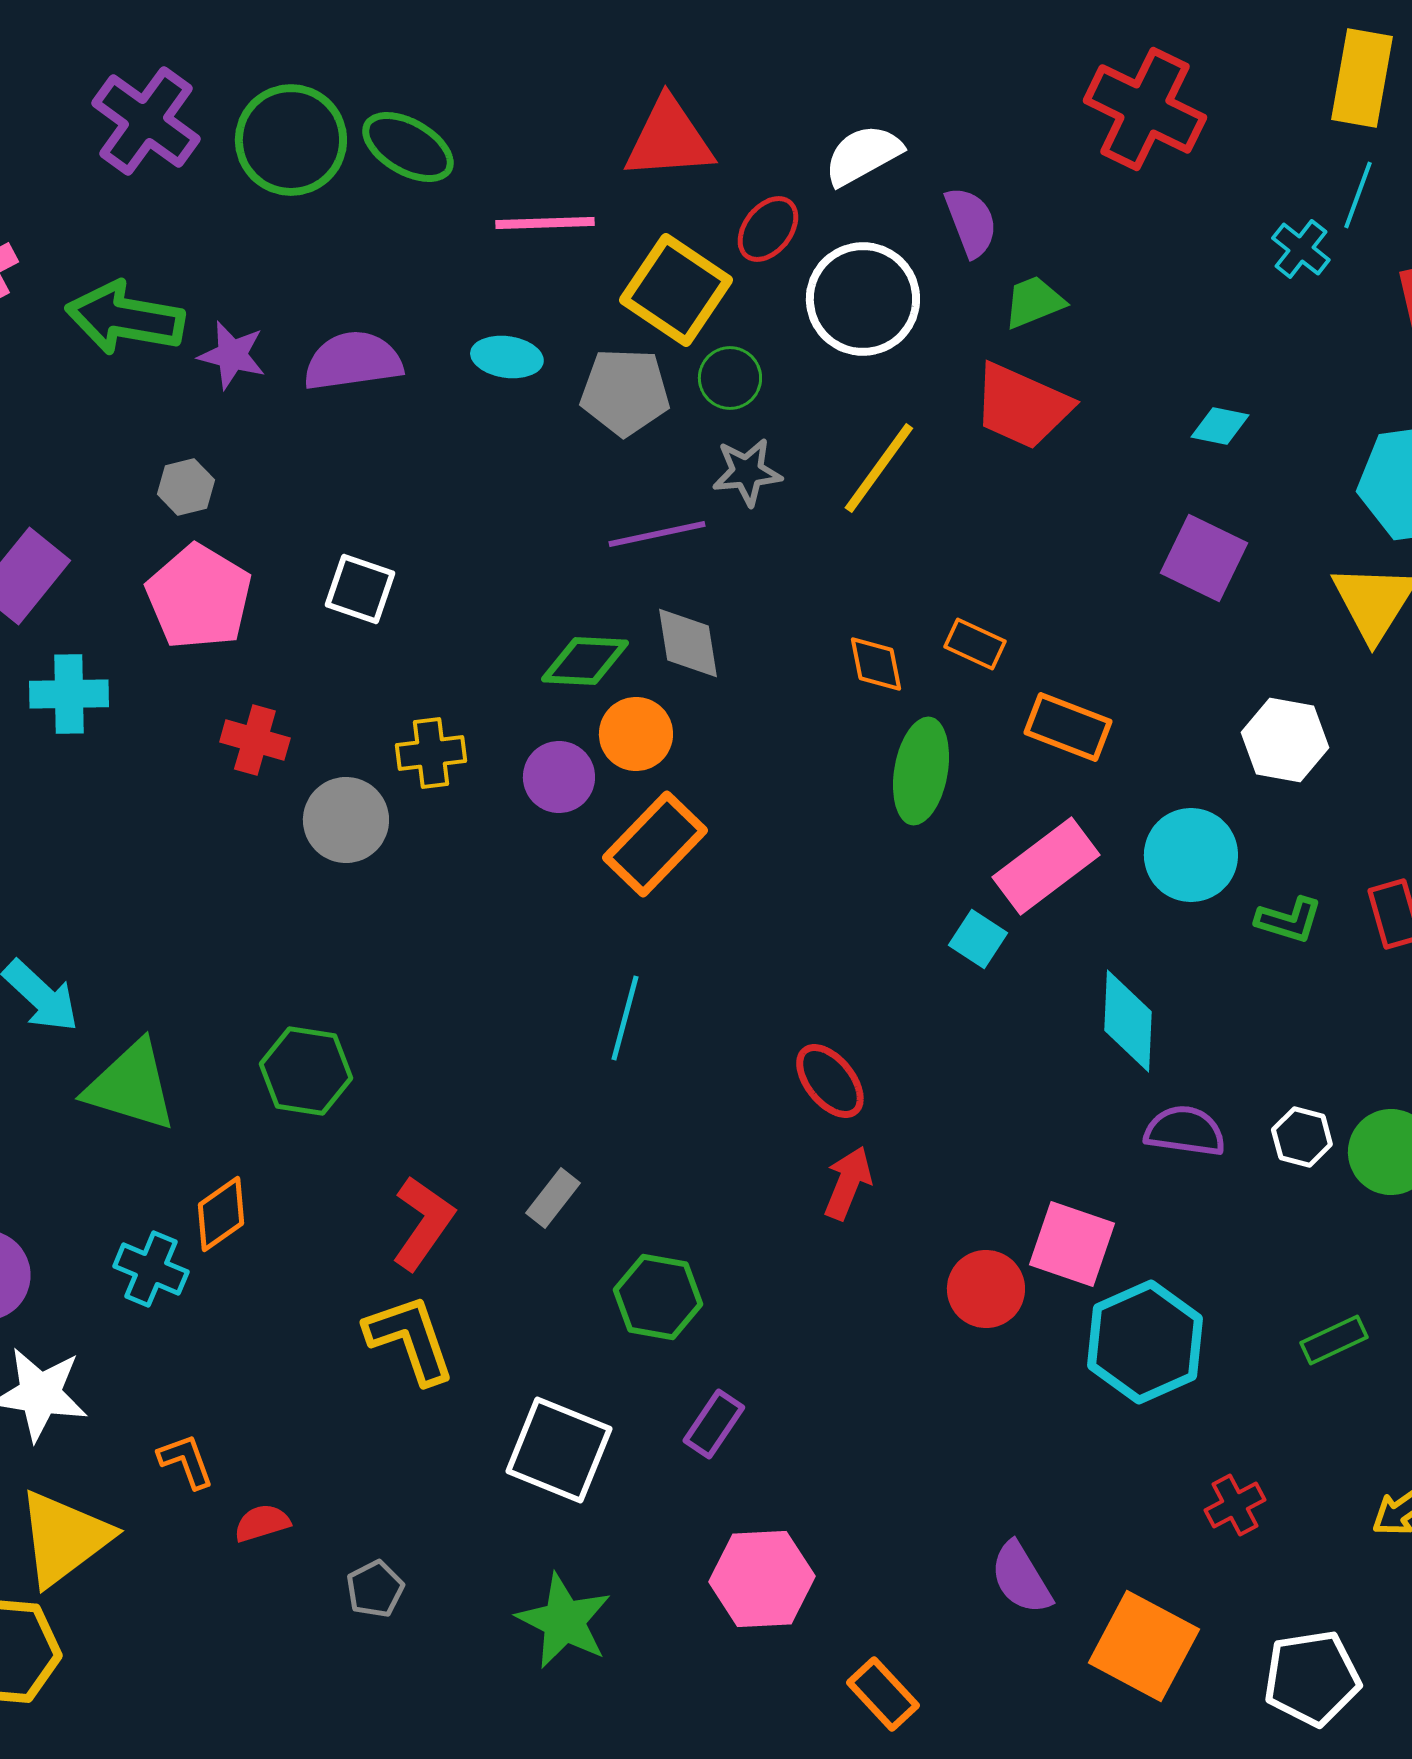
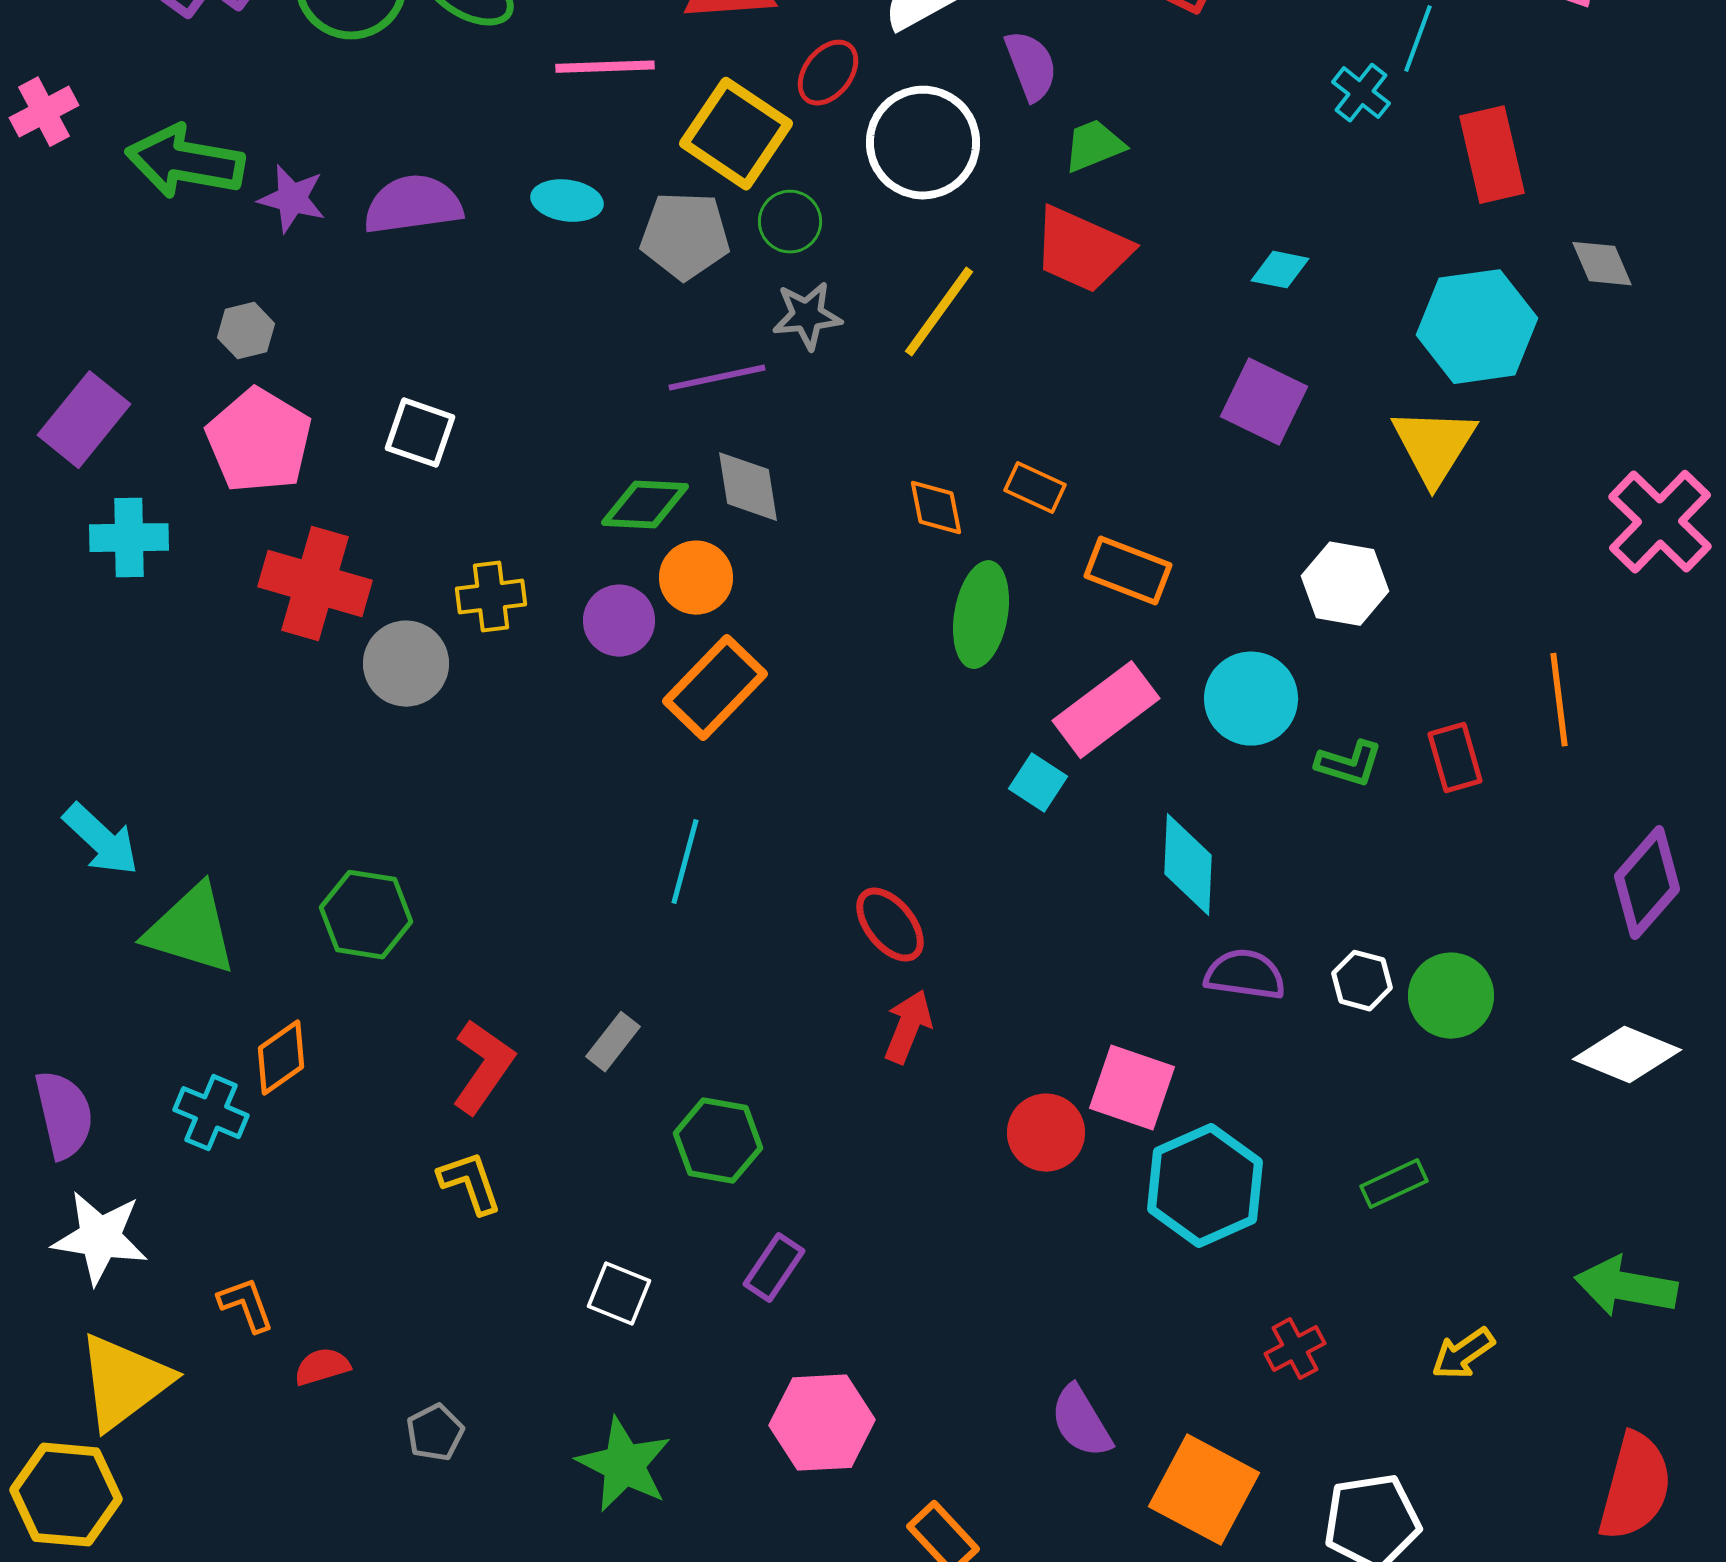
red cross: (255, 740) -> (315, 584), size x1.6
yellow L-shape: (410, 1339) -> (470, 1183), size x0.7
white square: (559, 1450) -> (619, 1294), size x0.6

